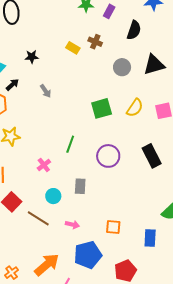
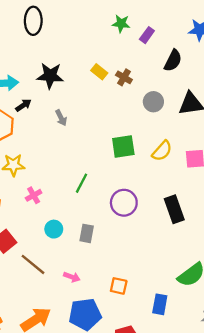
brown cross: (95, 42) -> (124, 77), moved
black star: (32, 57) -> (50, 76), size x1.6
pink cross: (44, 165) -> (34, 195), moved
cyan circle: (53, 196) -> (54, 229), moved

